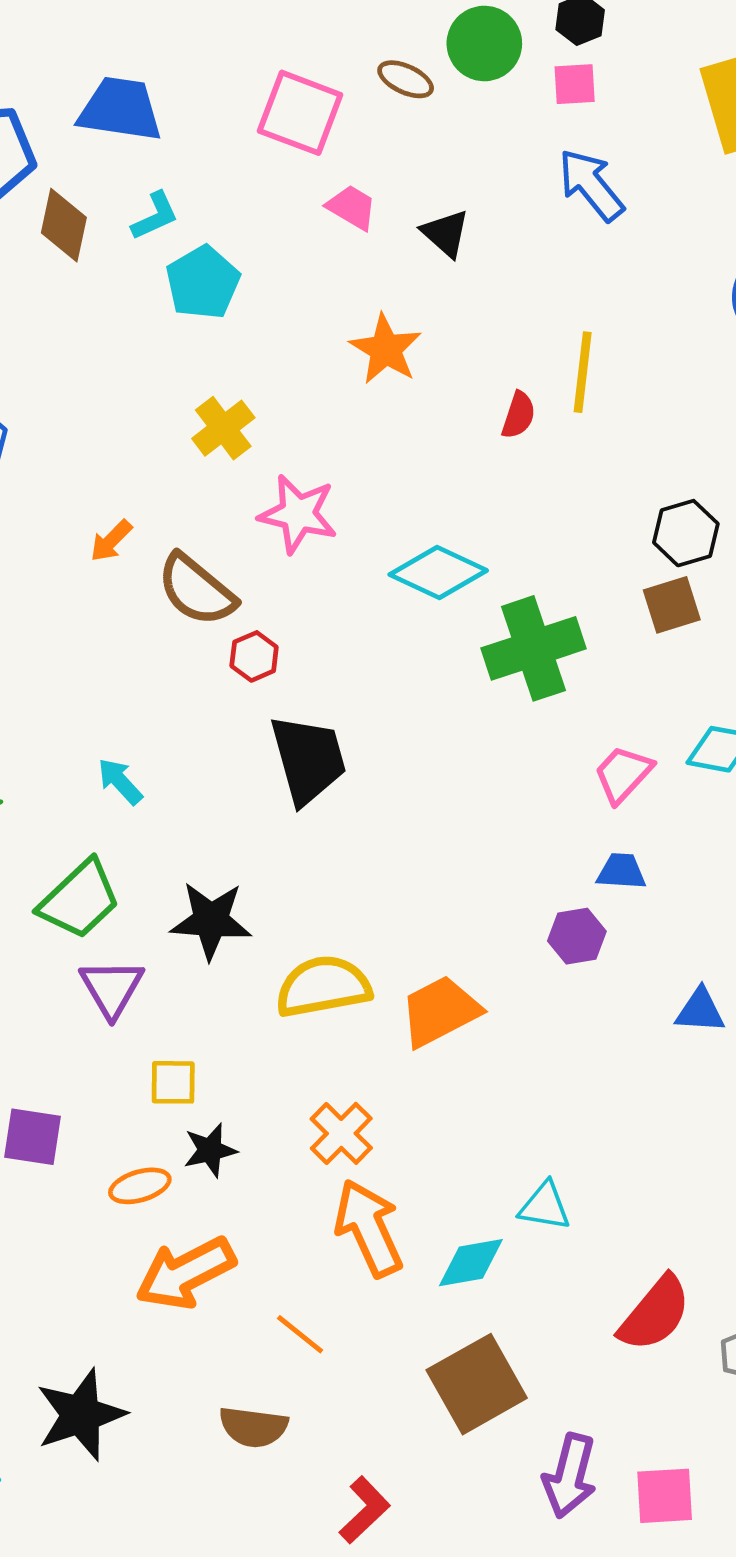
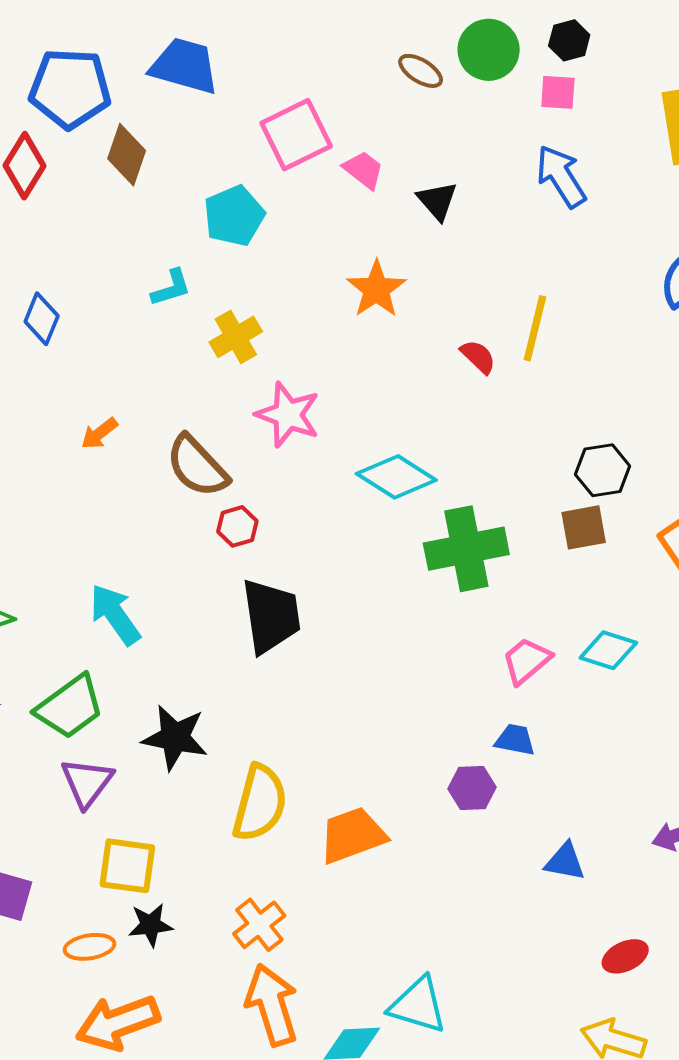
pink square: (300, 113) -> (296, 135), moved, turned 36
cyan L-shape: (155, 216) -> (171, 288), moved
red semicircle: (519, 415) -> (478, 357), turned -72
orange arrow: (111, 541) -> (99, 433), moved
cyan arrow: (120, 781) -> (115, 615), size x1.5
yellow semicircle: (323, 987) -> (260, 803), turned 108
yellow square: (173, 1082) -> (127, 866), size x1.4
cyan triangle: (545, 1206) -> (418, 1005), size x1.4

